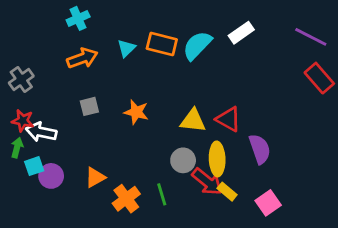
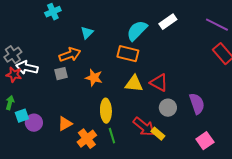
orange rectangle: (162, 44) -> (128, 54), moved
orange arrow: (82, 58) -> (70, 55), moved
red star: (23, 121) -> (14, 75), moved
white arrow: (41, 132) -> (27, 68), moved
purple semicircle: (260, 149) -> (197, 104), moved
yellow ellipse: (217, 159) -> (106, 111), moved
gray circle: (183, 160) -> (168, 108), moved
pink square: (268, 203) -> (205, 141), moved

